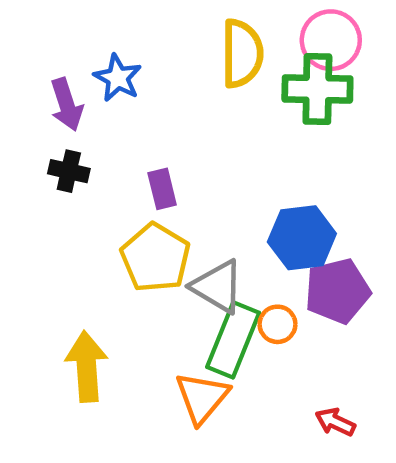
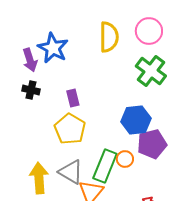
blue star: (118, 78) -> (53, 48), size x1.4
green cross: (317, 89) -> (151, 71), moved, turned 36
gray triangle: (218, 287) -> (71, 172), moved

